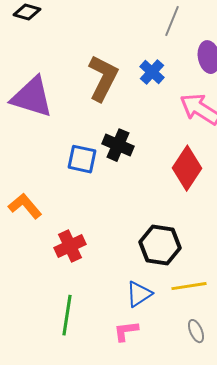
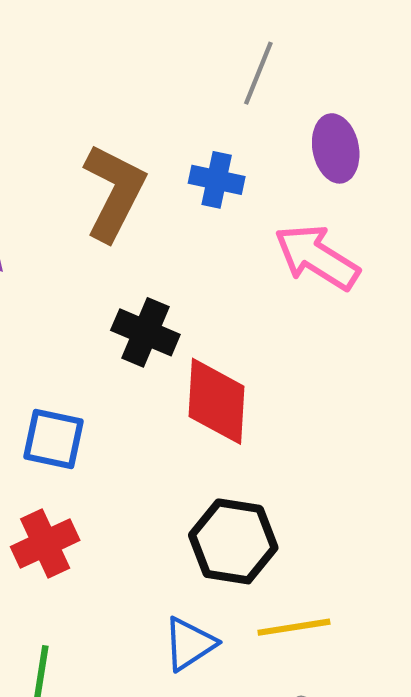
blue cross: (152, 72) -> (217, 180), turned -30
blue square: (82, 159) -> (53, 439), moved
red diamond: (187, 168) -> (217, 401), moved, turned -30

